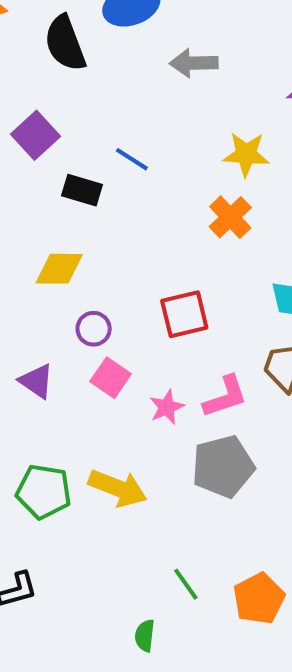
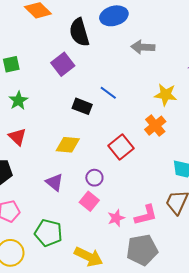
purple square: (35, 135) -> (63, 64), moved
red square: (184, 314) -> (121, 147), moved, turned -30
purple circle: (94, 329) -> (94, 178), moved
purple triangle: (36, 381) -> (54, 182), moved
green pentagon: (44, 492) -> (48, 233), moved

